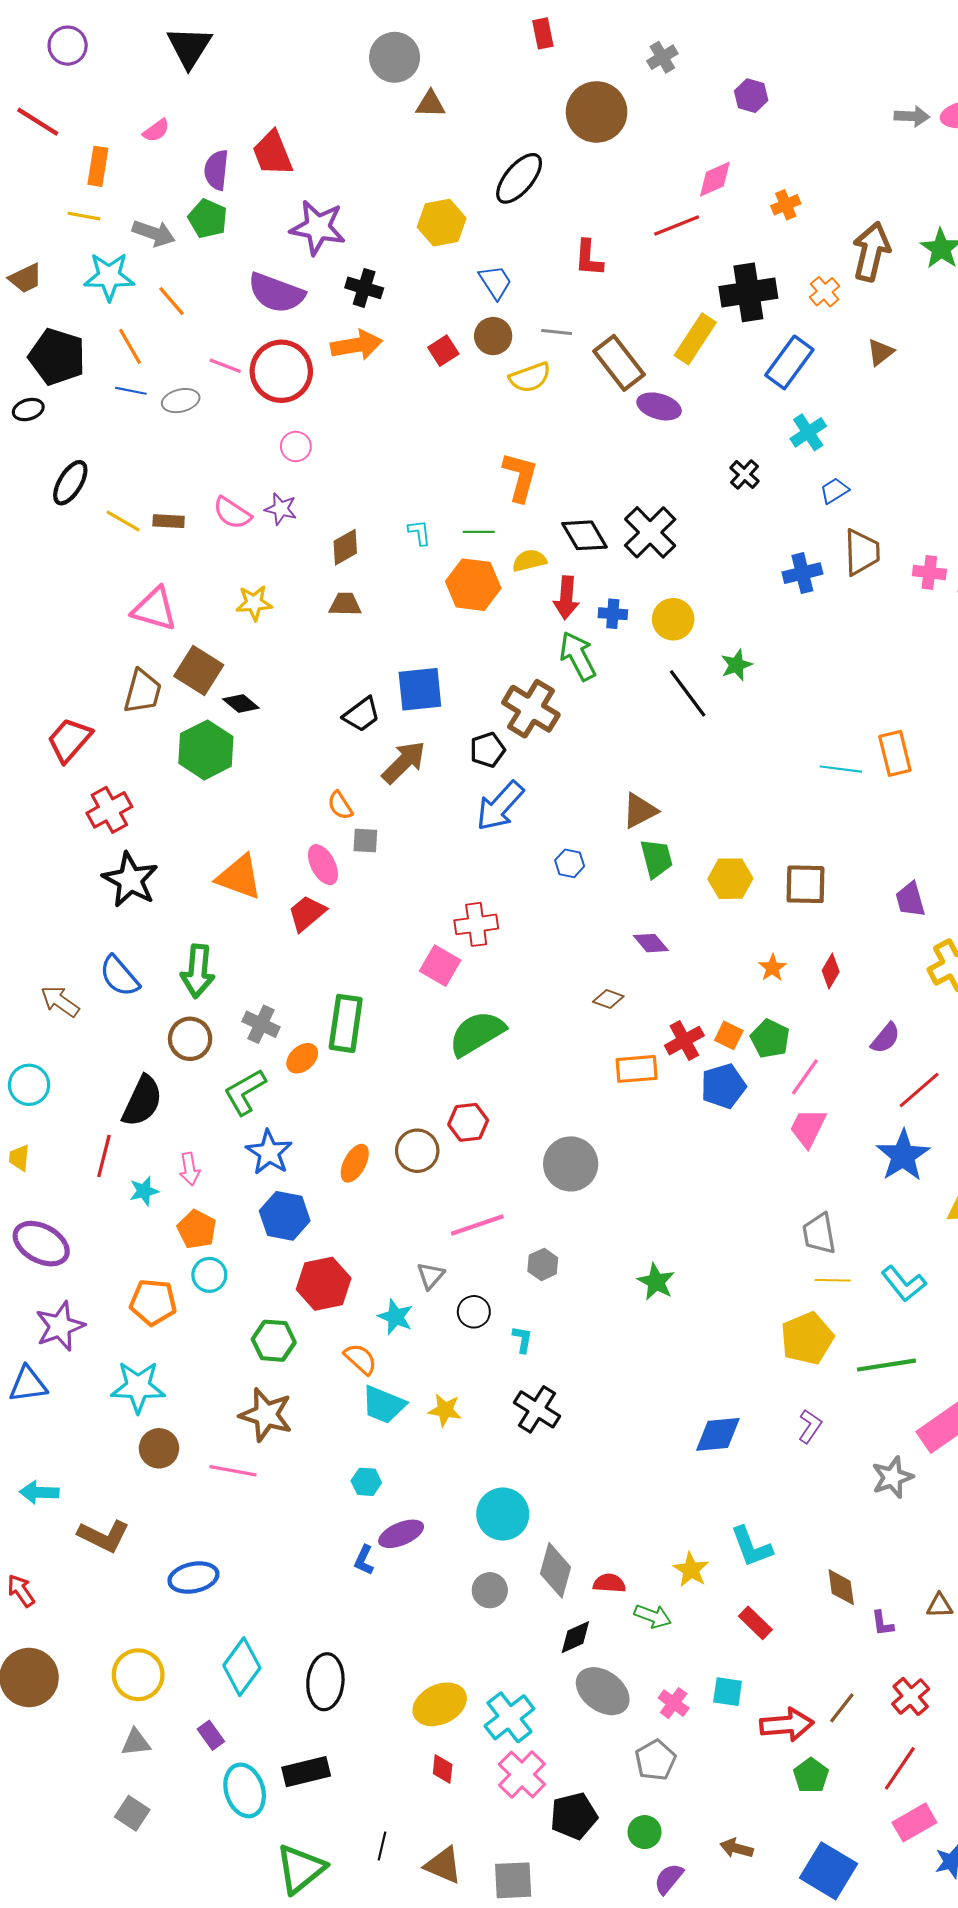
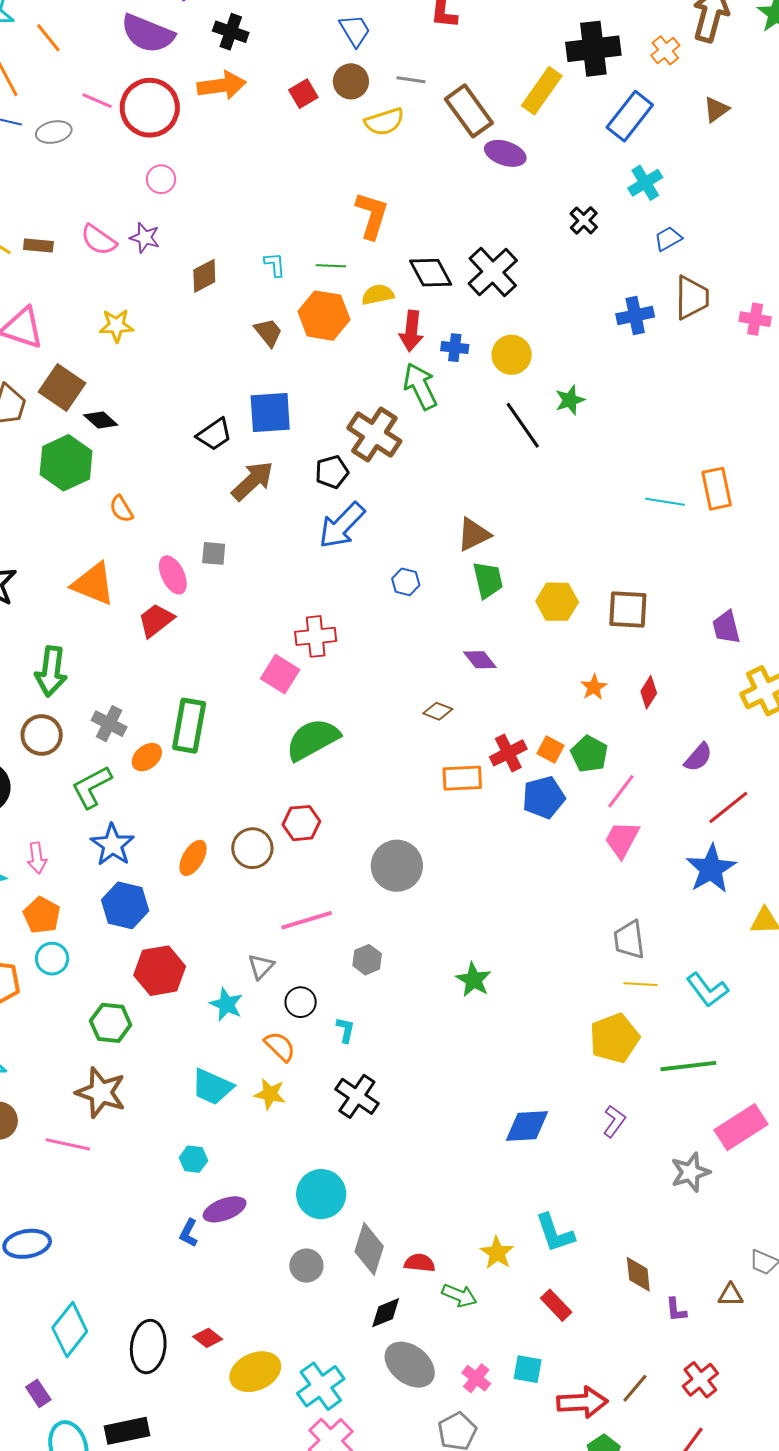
brown trapezoid: (345, 604) -> (268, 332), moved, turned 48
orange semicircle: (340, 805) -> (121, 509), moved
orange semicircle: (360, 1359) -> (280, 1046), moved
red diamond: (443, 1769) -> (208, 1338), moved, turned -60

